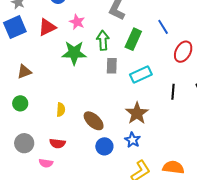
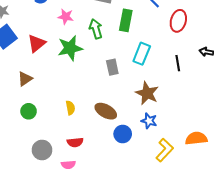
red triangle: (47, 27) -> (37, 43), moved
gray rectangle: (112, 66) -> (112, 67), moved
cyan rectangle: (141, 74) -> (142, 54), turned -30

